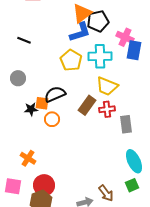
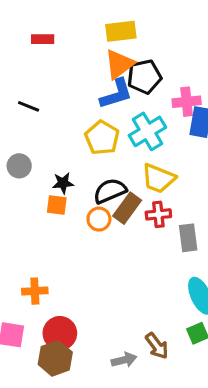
pink cross: (125, 37) -> (187, 102), turned -30
cyan cross: (100, 56) -> (147, 131), turned -30
black semicircle: (55, 94) -> (110, 191), moved
black star: (31, 109) -> (63, 183), moved
orange circle: (52, 119) -> (99, 219), moved
orange cross: (28, 158) -> (35, 291), turned -35

